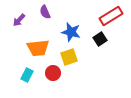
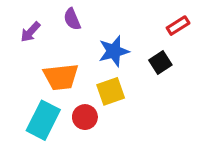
red rectangle: (111, 16) -> (178, 26), size x0.6
blue star: (71, 32) -> (114, 51), turned -30
cyan rectangle: (27, 75) -> (43, 120), size x1.6

